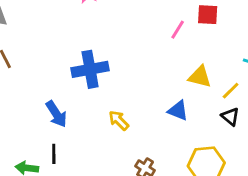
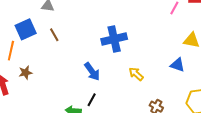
black line: (54, 154) -> (92, 100), turned 32

